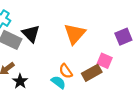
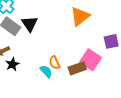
orange triangle: (75, 34) -> (80, 16), moved
pink square: (105, 61) -> (91, 60), size x1.5

